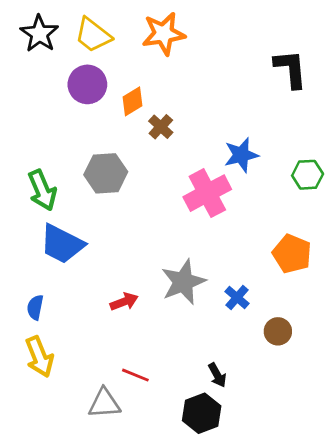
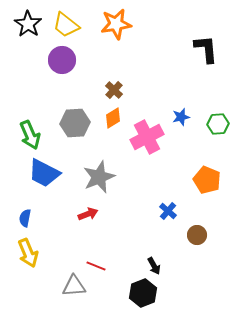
orange diamond: (133, 101) -> (113, 118), moved
blue star: (241, 155) -> (181, 117), moved, size x0.7
gray star: (183, 282) -> (99, 177), moved

